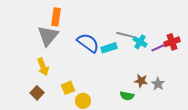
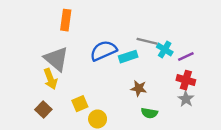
gray triangle: (48, 36) -> (56, 59), moved, turned -30
red cross: (172, 42) -> (186, 80), moved, turned 35
blue semicircle: (88, 43) -> (103, 51), turned -60
brown star: (141, 81) -> (139, 88), moved

